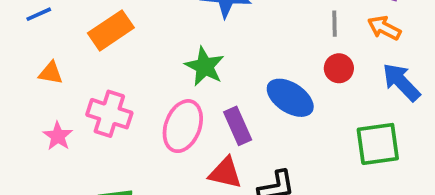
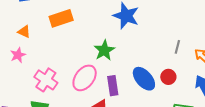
red circle: (339, 68) -> (168, 77), moved
pink cross: (109, 114) -> (46, 80), moved
pink star: (58, 136) -> (18, 55), moved

